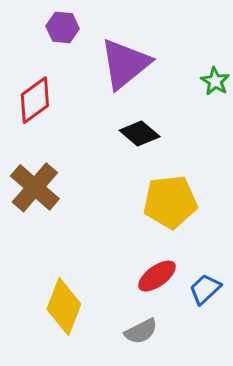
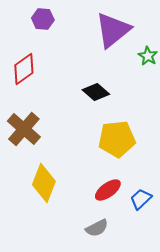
purple triangle: (125, 64) -> (113, 30), moved
yellow diamond: (64, 307) -> (44, 183), moved

